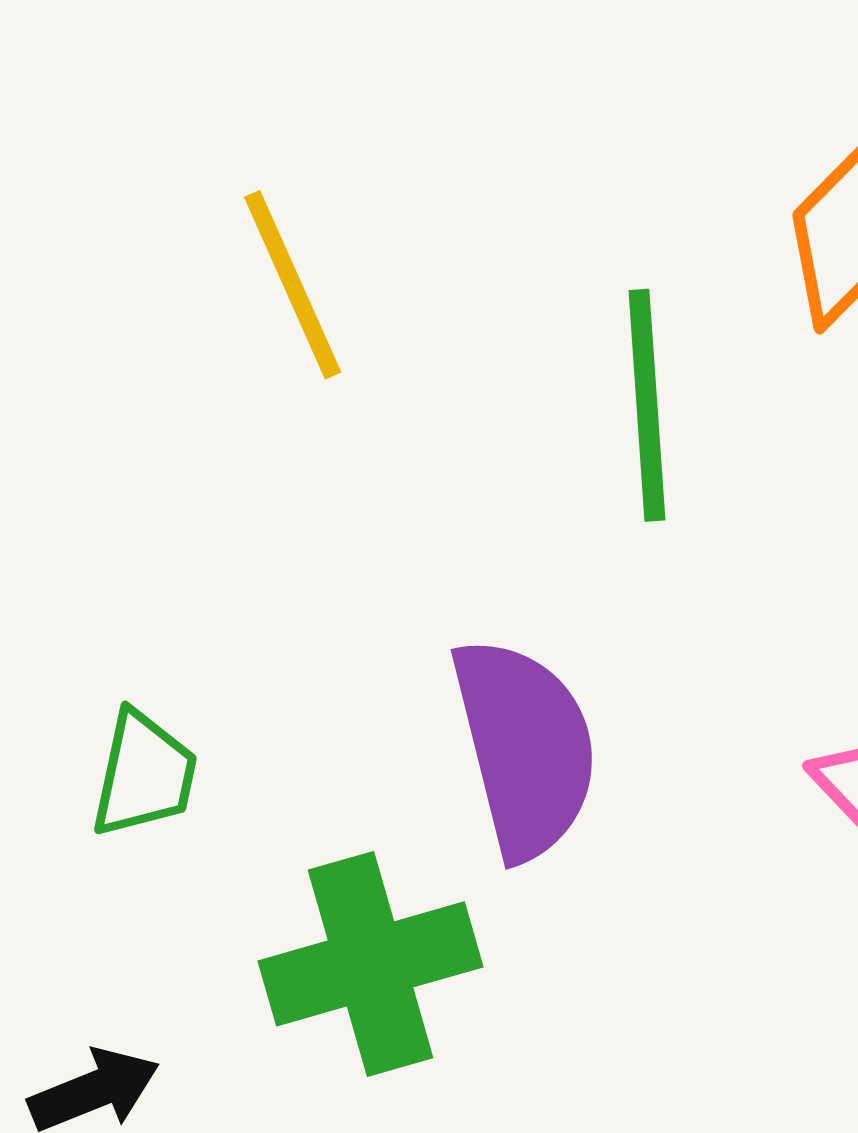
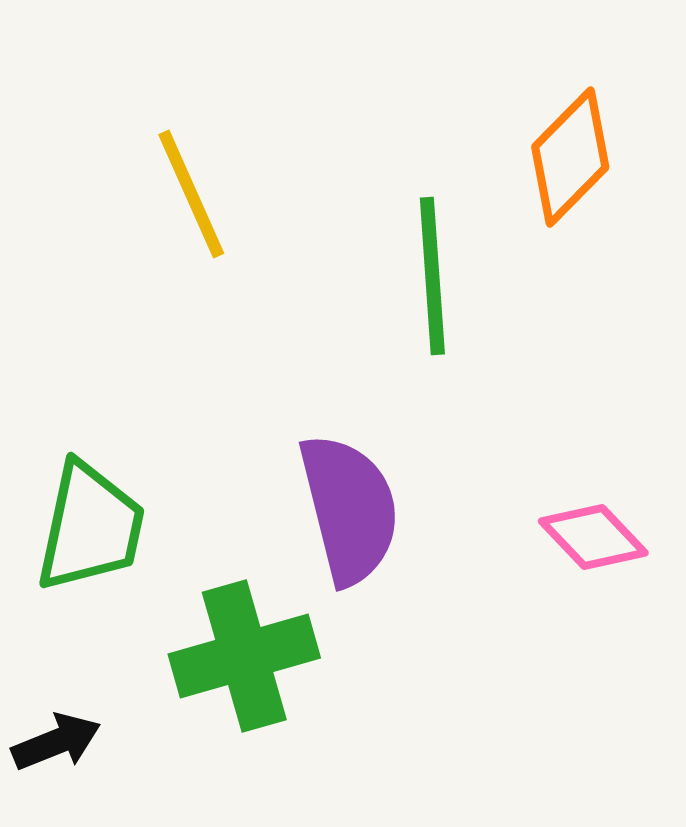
green trapezoid: (144, 774) -> (90, 527), size x1.5

